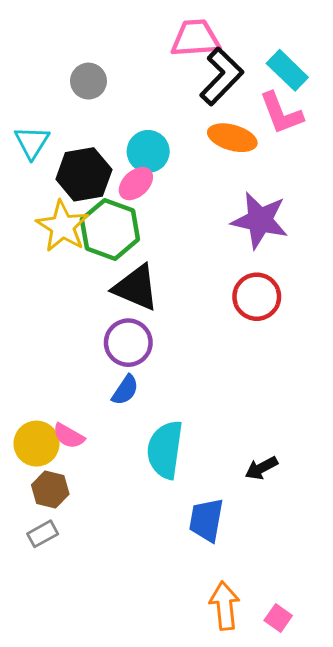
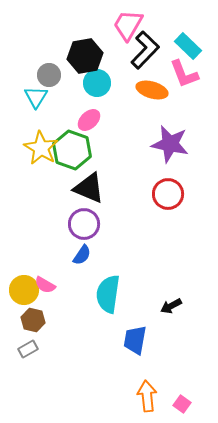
pink trapezoid: (196, 38) -> (128, 25), turned -56
gray circle: (88, 81) -> (49, 75), moved
cyan triangle: (32, 142) -> (36, 97), moved
cyan circle: (148, 151) -> (97, 83), moved
black hexagon: (84, 174) -> (85, 56), moved

